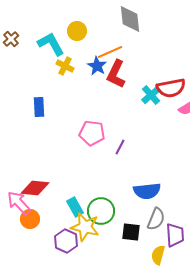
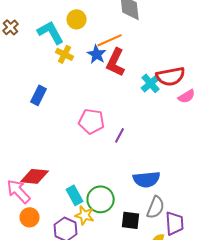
blue rectangle: (39, 107) -> (39, 95), turned 30
orange circle: (30, 219) -> (30, 217), moved
yellow star: (85, 227) -> (85, 215), size x0.7

